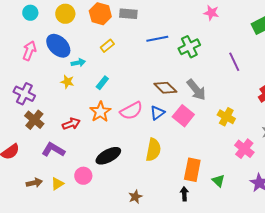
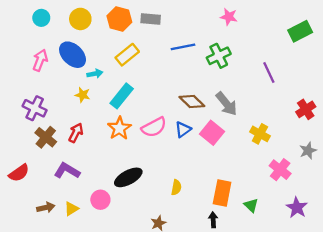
pink star: (211, 13) -> (229, 17), moved
yellow rectangle: (107, 46) -> (127, 55), size x1.5
cyan rectangle: (102, 83) -> (122, 96), size x1.6
red arrow: (71, 124) -> (76, 133), moved, turned -42
yellow semicircle: (153, 150) -> (176, 187), moved, size x0.6

